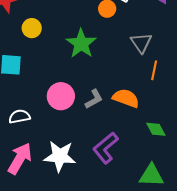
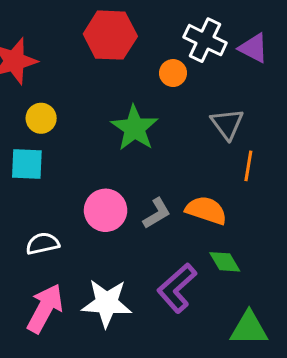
yellow circle: (32, 28) -> (41, 118), moved
green diamond: (156, 129) -> (225, 262), moved

